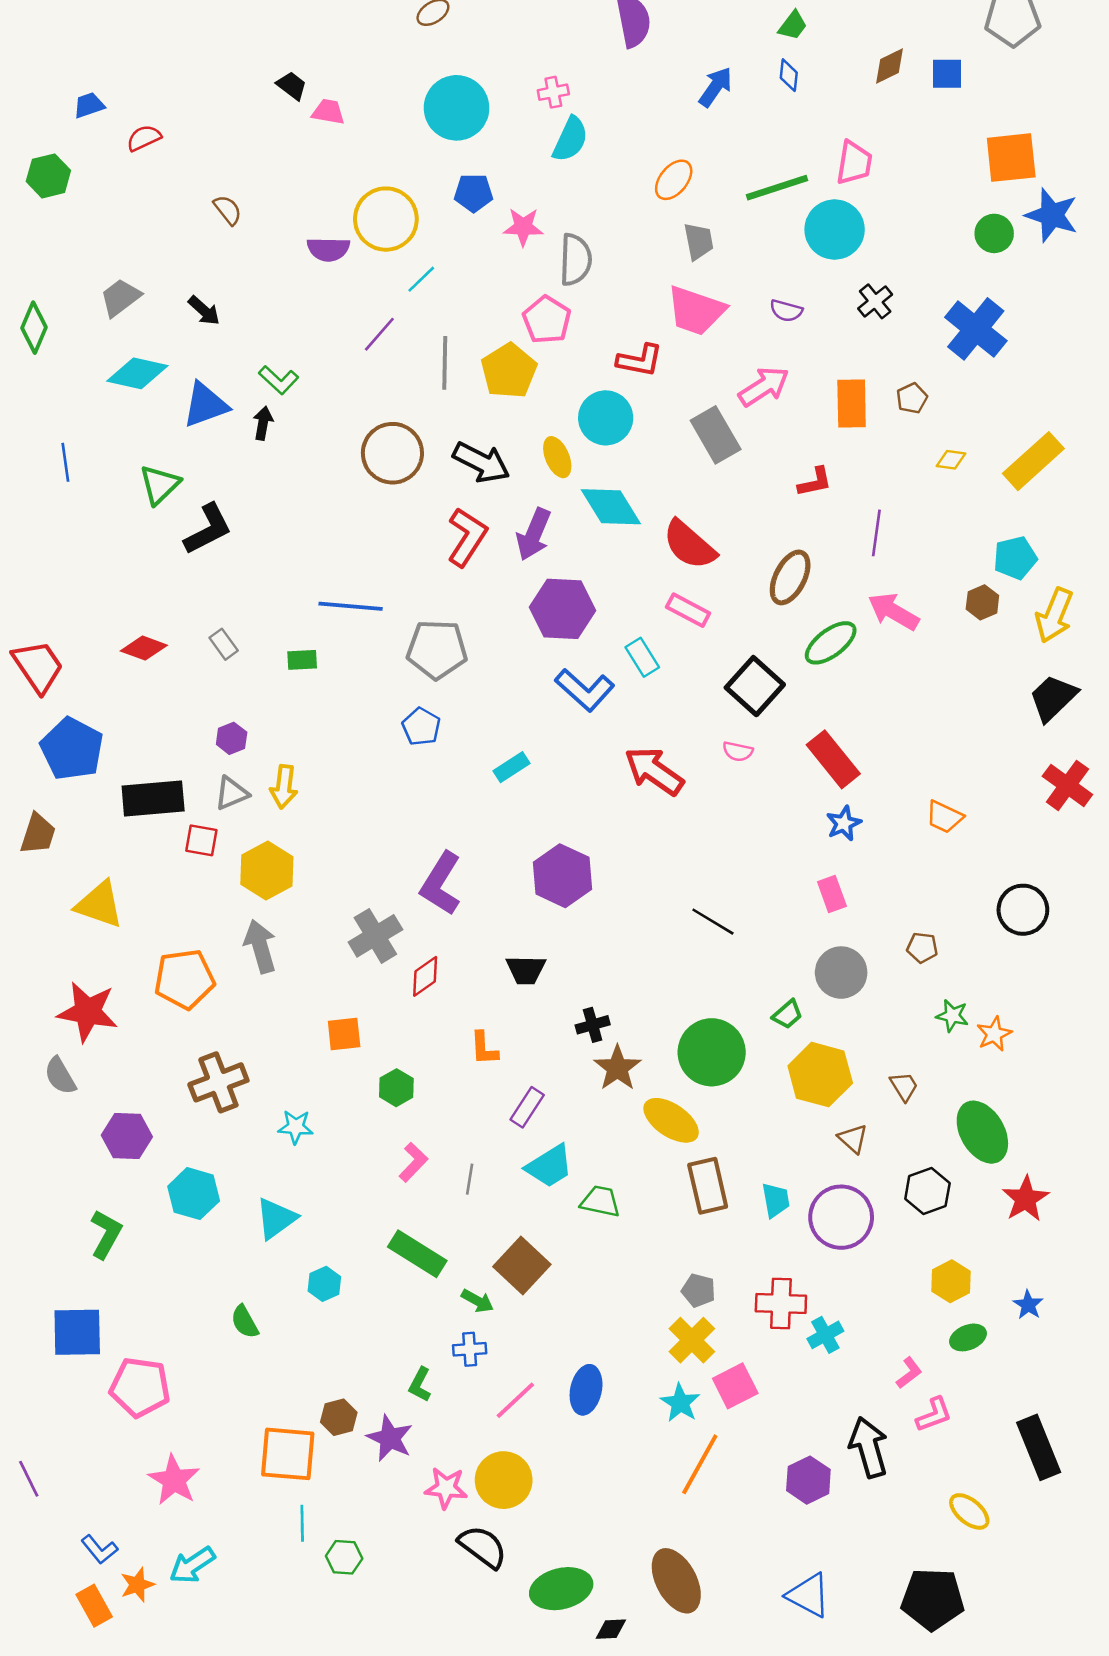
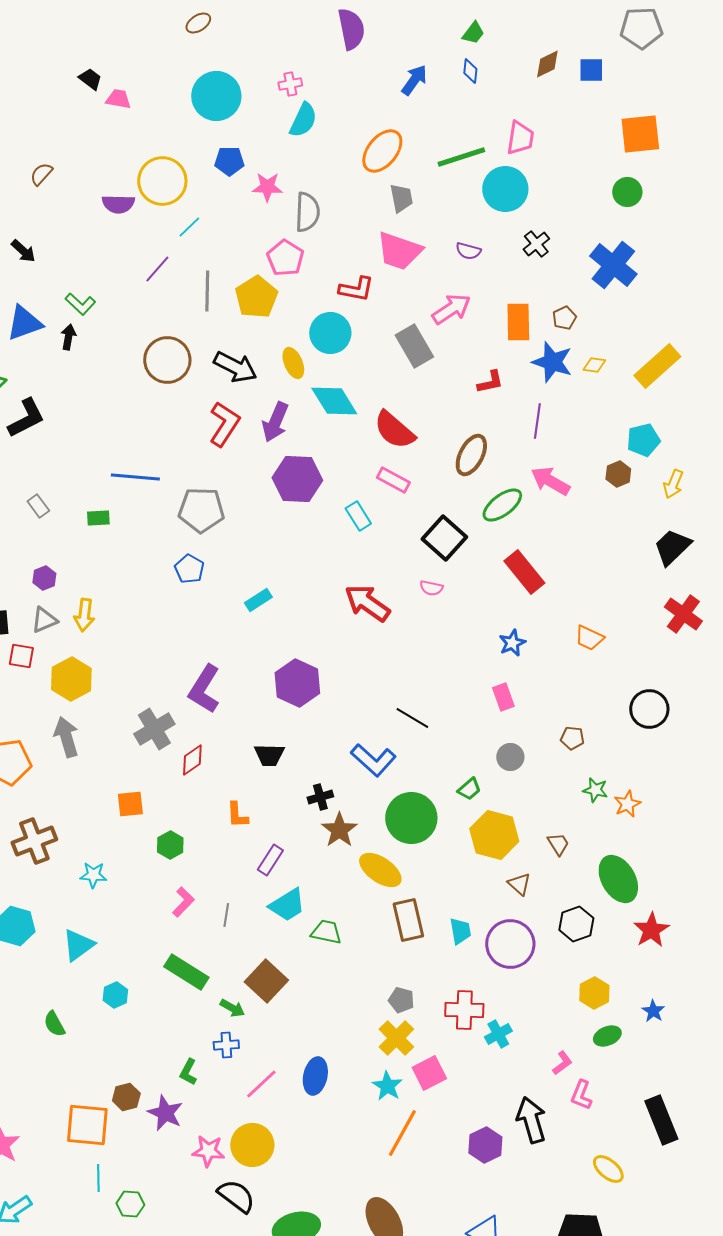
orange ellipse: (674, 180) -> (382, 151), size x1.4
brown semicircle: (228, 210) -> (41, 174), turned -100
blue star: (1052, 215) -> (552, 362), moved
yellow arrow: (1054, 615) -> (673, 484), size x0.7
blue L-shape: (585, 690) -> (373, 760), moved
red rectangle: (833, 759) -> (524, 572), moved
gray circle: (841, 973) -> (510, 757), size x0.7
pink L-shape: (934, 1415) -> (581, 1095), turned 132

